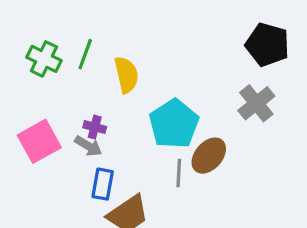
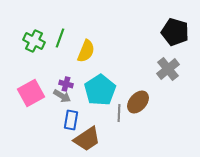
yellow semicircle: (126, 75) -> (86, 51), turned 35
cyan pentagon: (174, 124) -> (100, 90), moved

